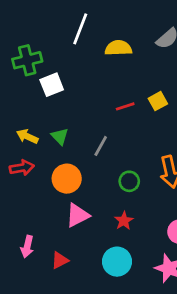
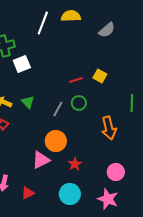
yellow semicircle: (118, 48) -> (71, 16), moved
yellow square: (158, 101) -> (100, 76), turned -32
orange circle: (67, 179) -> (56, 141), moved
green circle: (129, 181) -> (79, 103), moved

